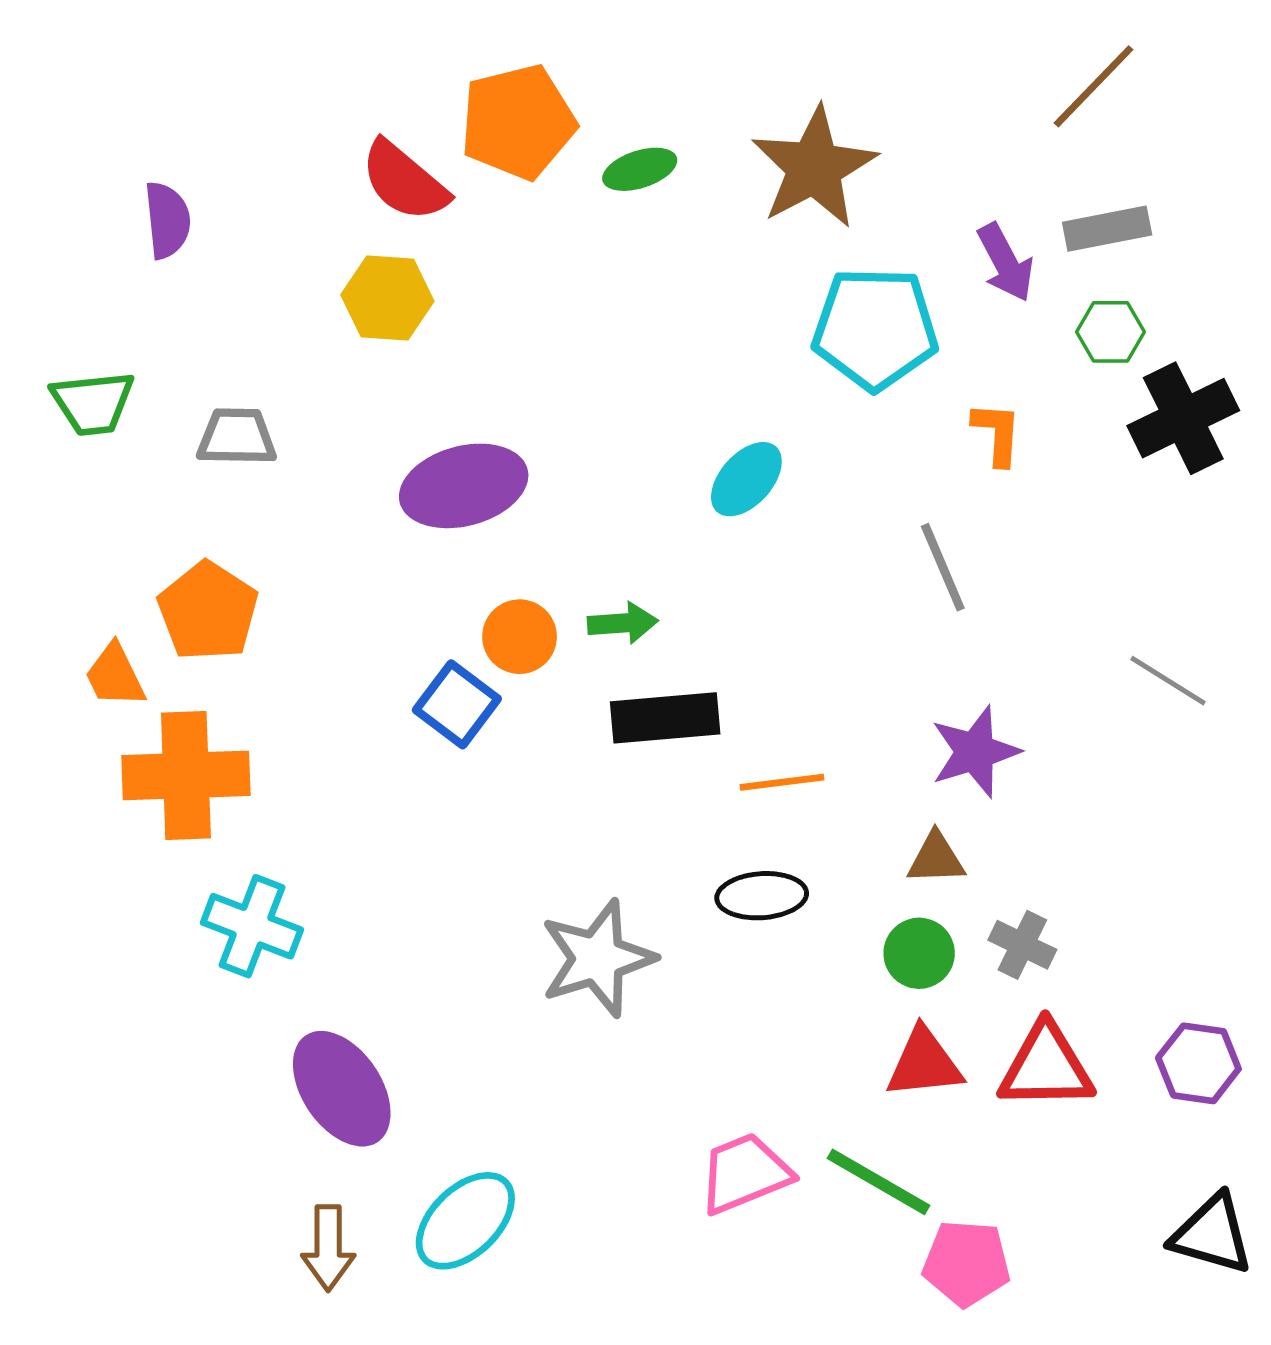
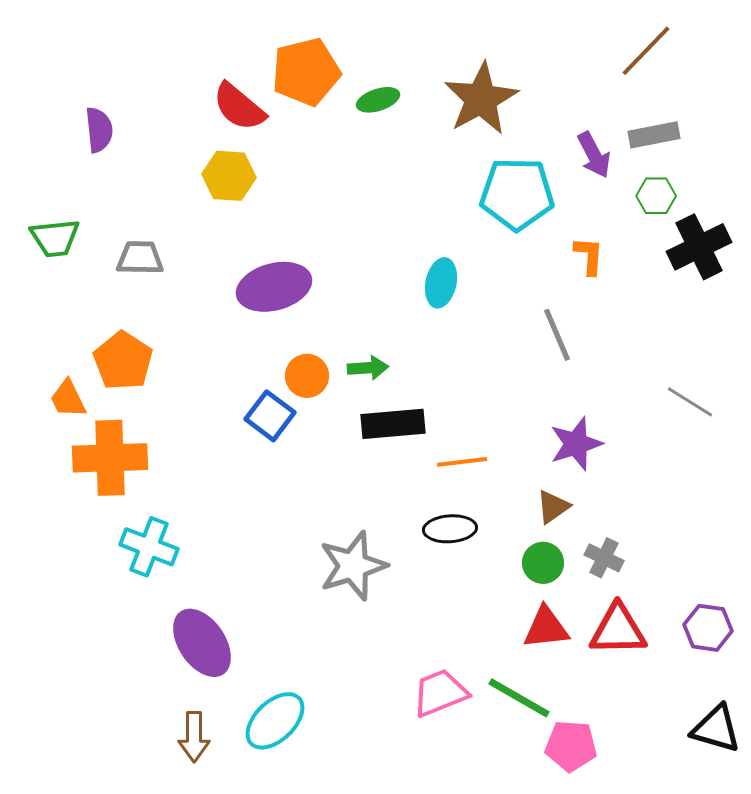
cyan ellipse: (746, 479) -> (441, 283), turned -30
brown triangle: (936, 858) -> (553, 507), turned -33

